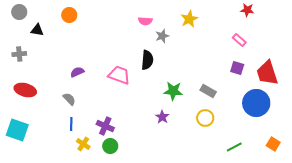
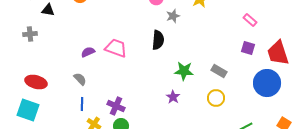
pink trapezoid: (119, 75) -> (116, 48), moved
red ellipse: (25, 90) -> (36, 82), moved

